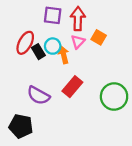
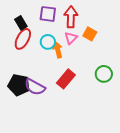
black rectangle: (38, 52) -> (21, 23), moved
green circle: (114, 97) -> (104, 74), moved, size x0.7
black pentagon: (21, 126) -> (19, 85), moved

